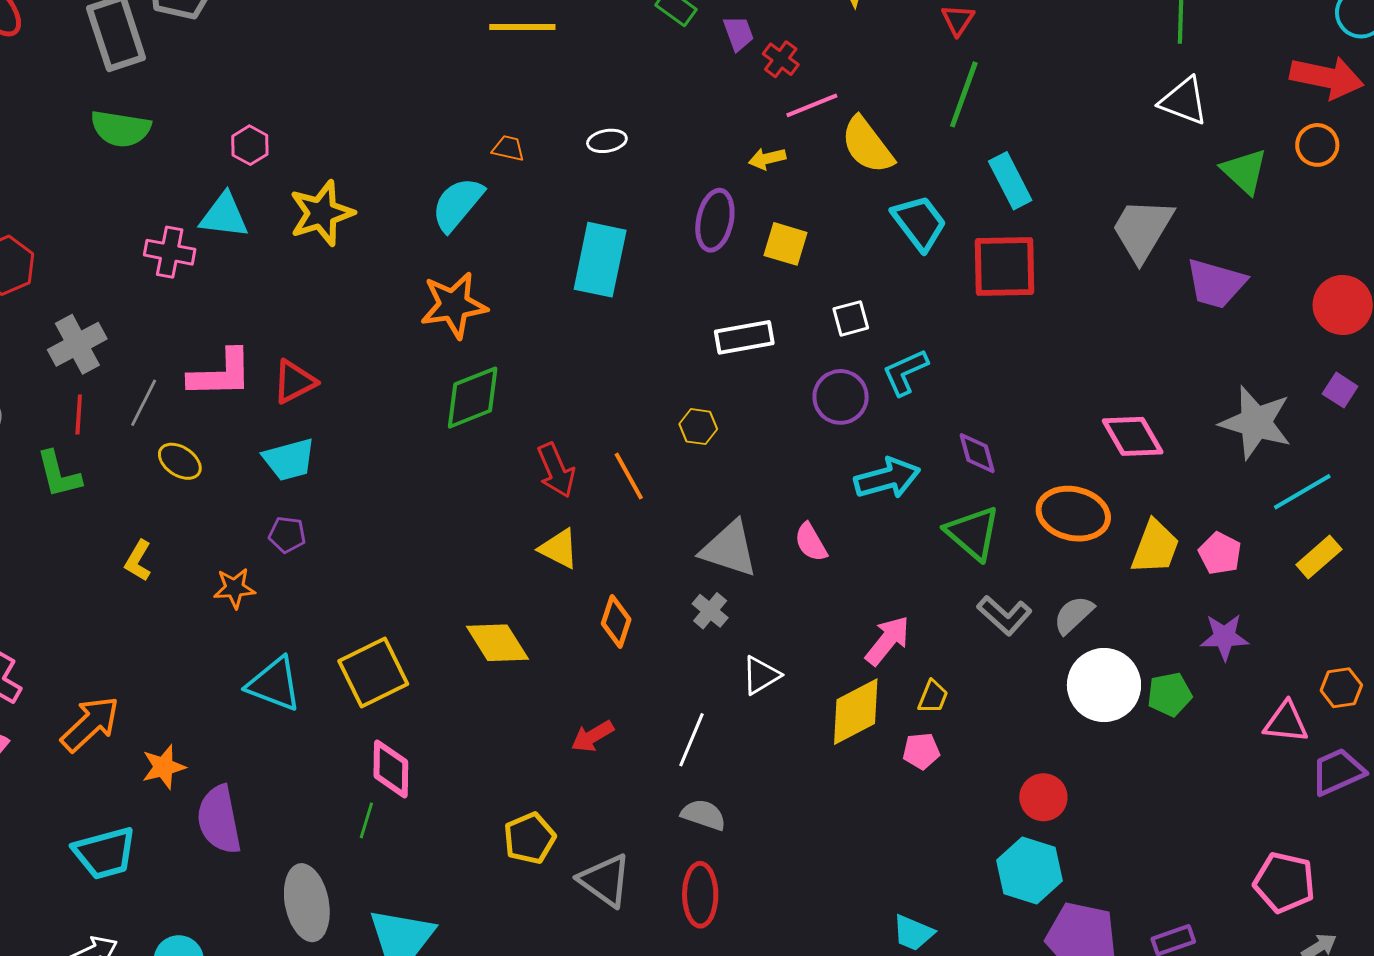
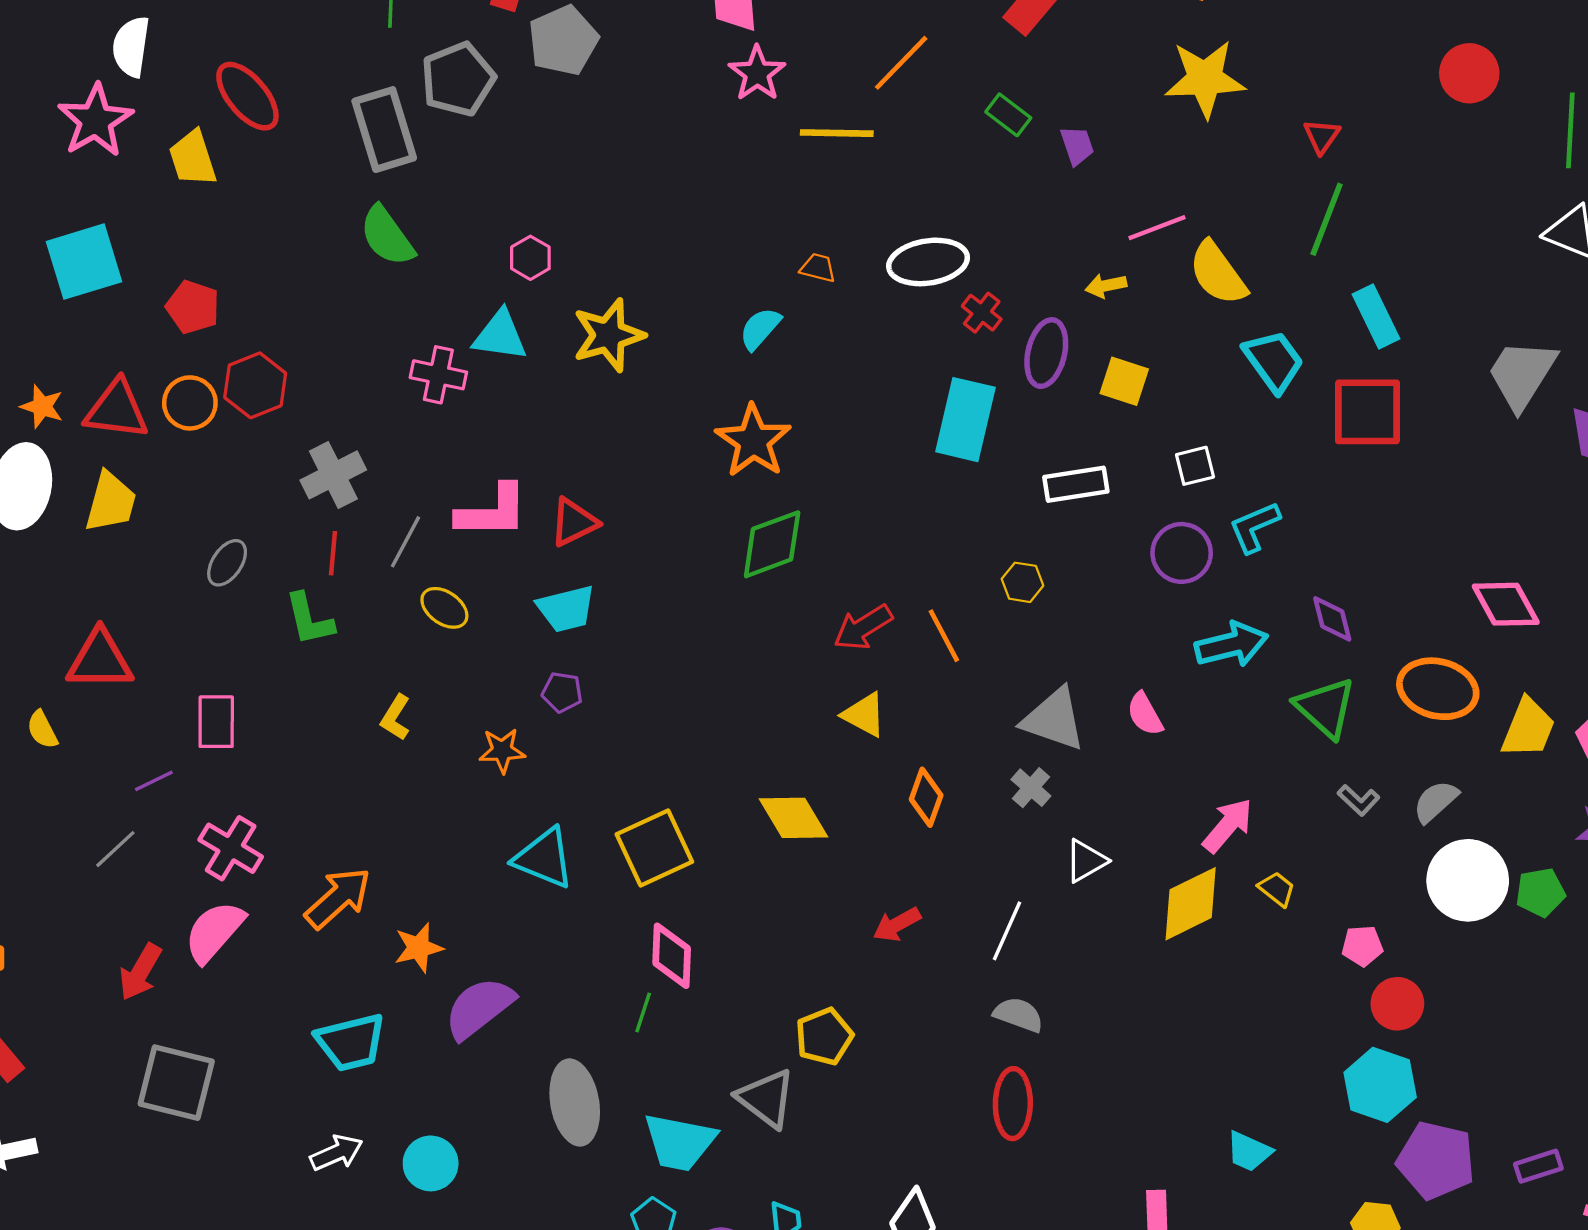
red cross: (781, 59) -> (982, 313), moved
green semicircle: (121, 129) -> (387, 236), turned 44
white ellipse: (607, 141) -> (928, 262), size x1.8
cyan semicircle: (457, 204) -> (760, 329), size x0.7
cyan rectangle: (600, 260) -> (965, 420), moved
orange star: (454, 305) -> (753, 441), turned -30
red arrow: (556, 470) -> (863, 627), turned 80
gray L-shape: (1004, 615) -> (1359, 800), size x0.7
yellow trapezoid: (933, 697) -> (1277, 889), turned -75
pink pentagon: (921, 751) -> (1362, 946), moved
purple semicircle: (219, 820) -> (479, 1008), turned 62
gray triangle: (605, 880) -> (766, 1098), moved

